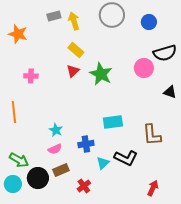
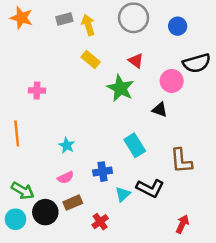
orange star: (18, 34) -> (21, 18), moved
red triangle: (73, 71) -> (136, 61), moved, turned -40
black triangle: (170, 92) -> (160, 110), moved
cyan rectangle: (113, 122) -> (135, 145), turned 66
cyan star: (56, 130) -> (67, 145), moved

